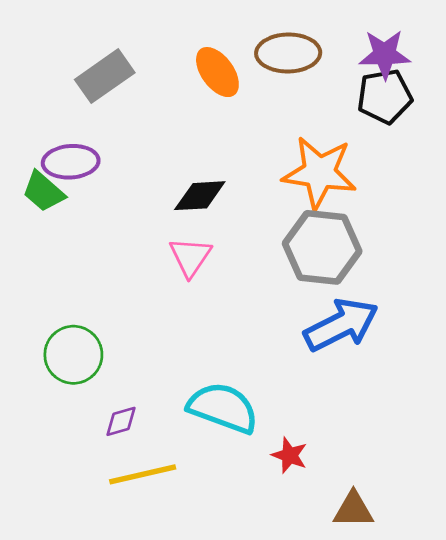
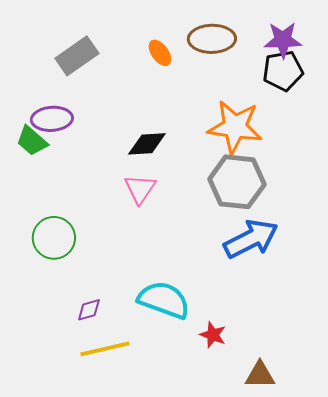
orange ellipse: (217, 72) -> (160, 53), size x0.7
green circle: (73, 355) -> (54, 238), moved

